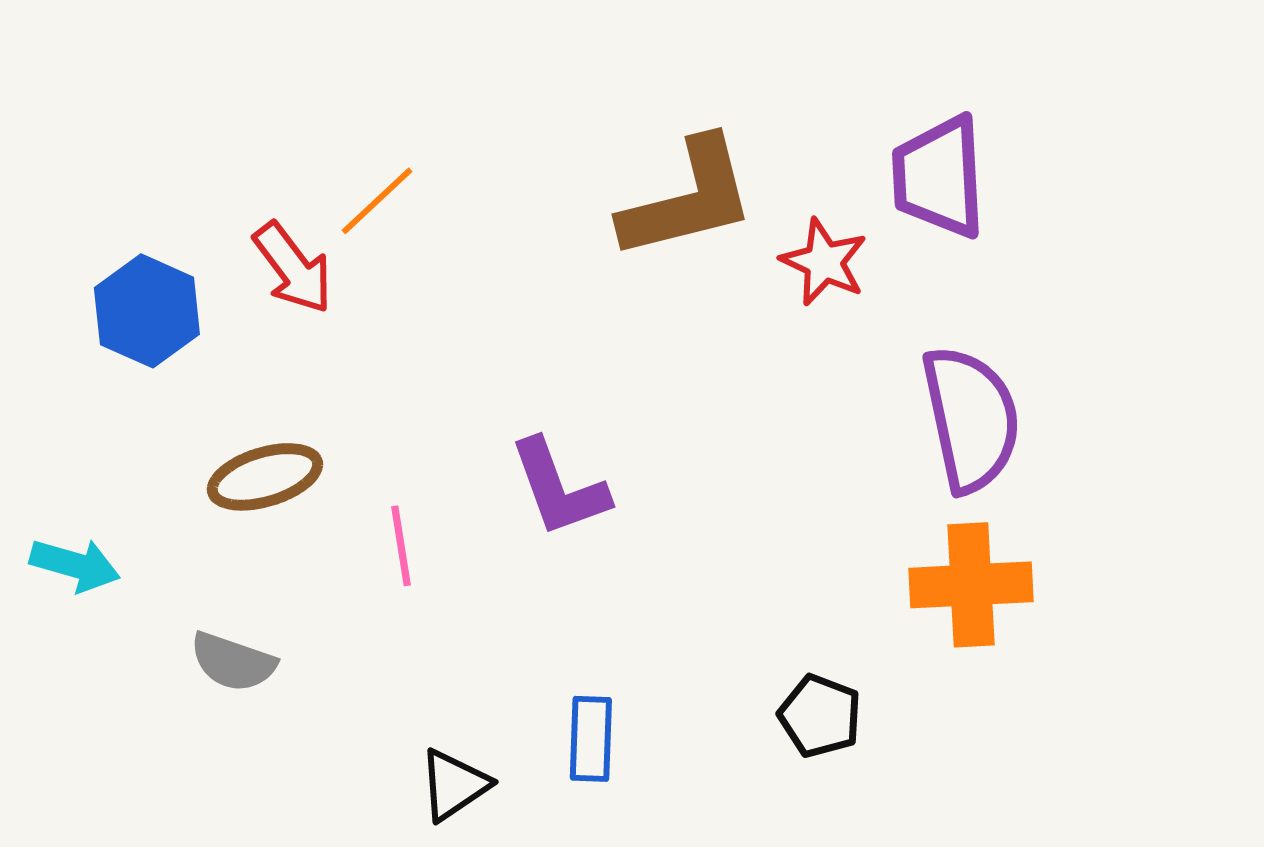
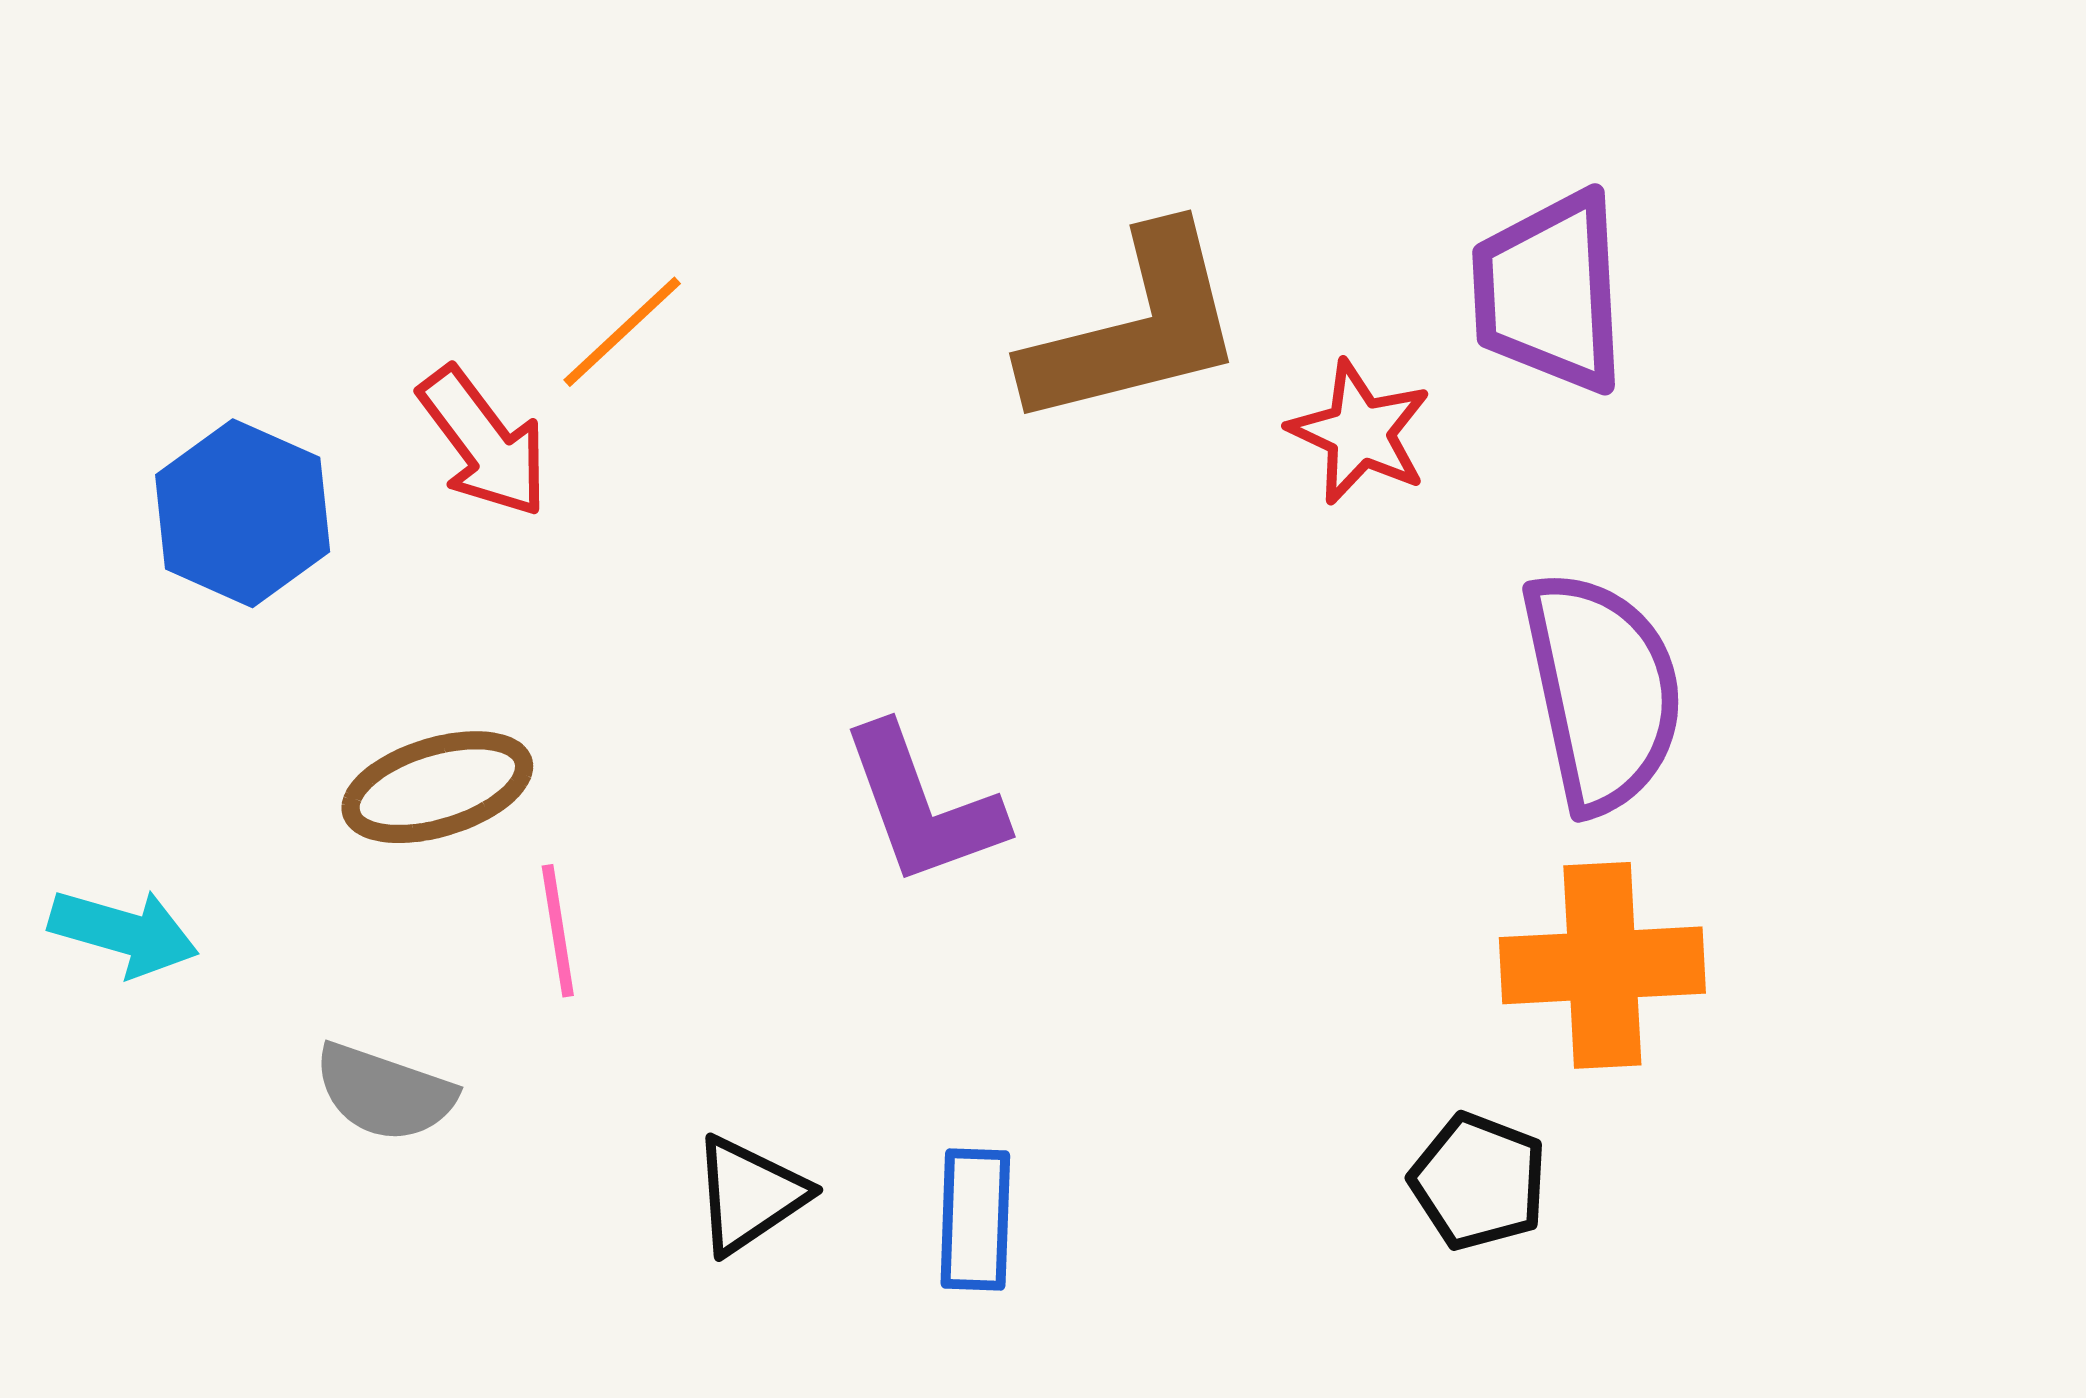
pink line: (401, 546) -> (558, 931), moved
black pentagon: (820, 716) -> (1479, 1182), moved
black triangle: (454, 785) -> (749, 1195), moved

